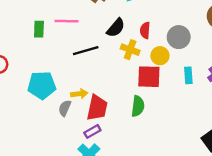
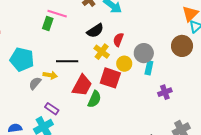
green rectangle: (39, 29) -> (48, 23), moved
black line: (86, 51) -> (67, 61), moved
cyan rectangle: (188, 75) -> (149, 68), moved
red trapezoid: (97, 108) -> (82, 85), moved
purple rectangle: (92, 131) -> (52, 109), turned 48

